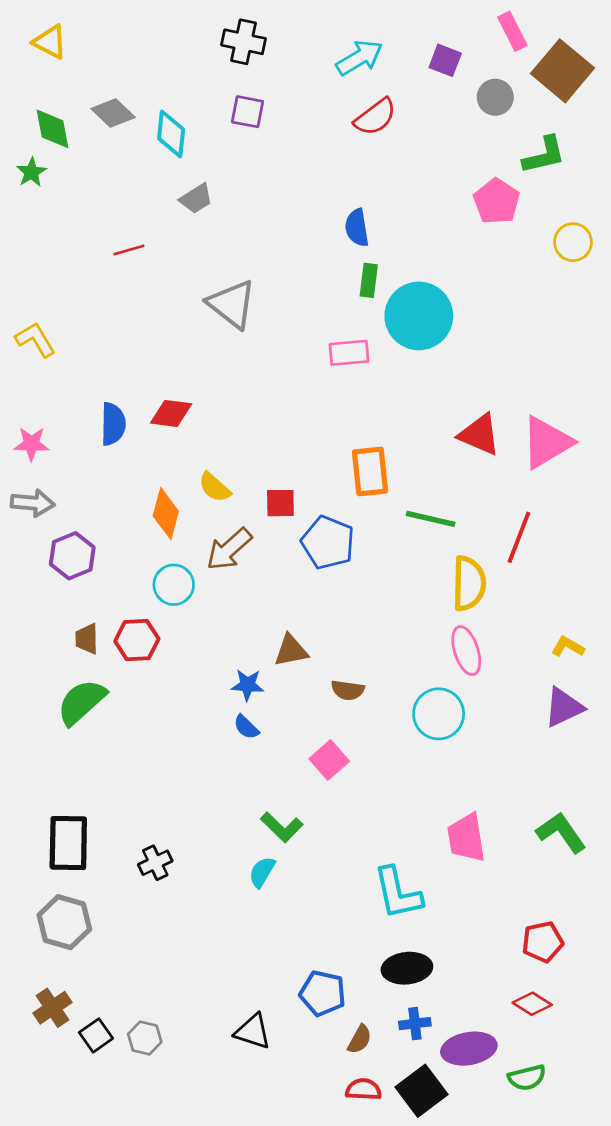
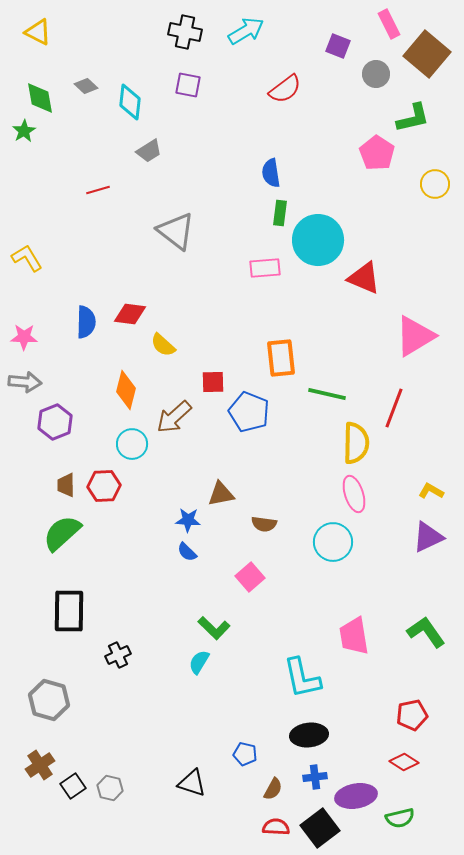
cyan arrow: (360, 58) -> (246, 31), moved
gray diamond: (113, 113) -> (86, 86), size x0.7
red triangle: (479, 435) -> (364, 278), moved
yellow semicircle: (215, 487) -> (163, 345), moved
black rectangle: (68, 843) -> (69, 611), moved
blue pentagon: (323, 993) -> (245, 754), size x0.7

